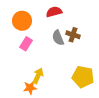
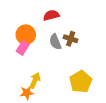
orange circle: (22, 21) -> (26, 35), moved
yellow pentagon: (83, 77) -> (81, 82), turned 30

